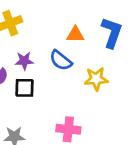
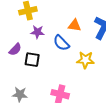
purple star: (24, 61) -> (37, 32), moved

